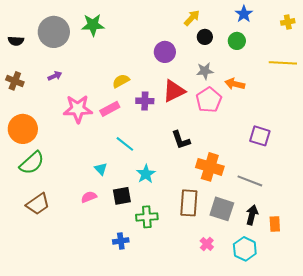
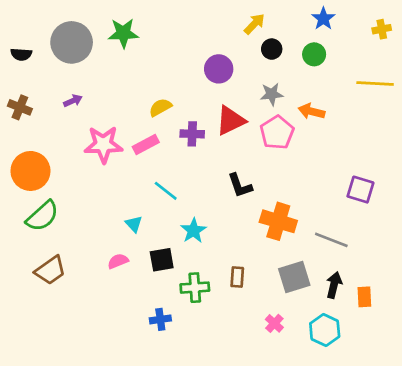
purple square: (260, 136) -> (360, 190), moved
brown rectangle: (189, 203) -> (237, 277), moved, size x0.6
gray square: (222, 209) -> (294, 277), turned -35

